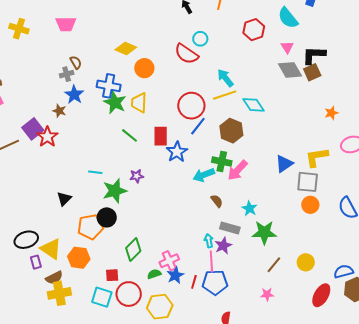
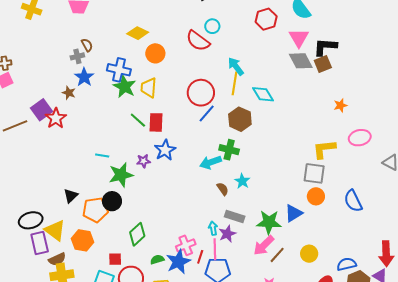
pink triangle: (287, 47) -> (299, 38), size x1.5
yellow line: (225, 95) -> (235, 83), turned -65
red rectangle: (161, 136) -> (156, 122), moved
blue star: (177, 152) -> (165, 150), moved
blue triangle: (284, 164) -> (294, 213), moved
pink arrow: (237, 170) -> (264, 245), moved
black triangle: (64, 199) -> (71, 196), moved
cyan star: (249, 208) -> (242, 181), moved
pink cross: (169, 261) -> (186, 245), moved
purple rectangle: (36, 262) -> (40, 243), size x1.6
blue star: (175, 275) -> (178, 262), size x1.4
red line: (194, 282) -> (200, 257), moved

